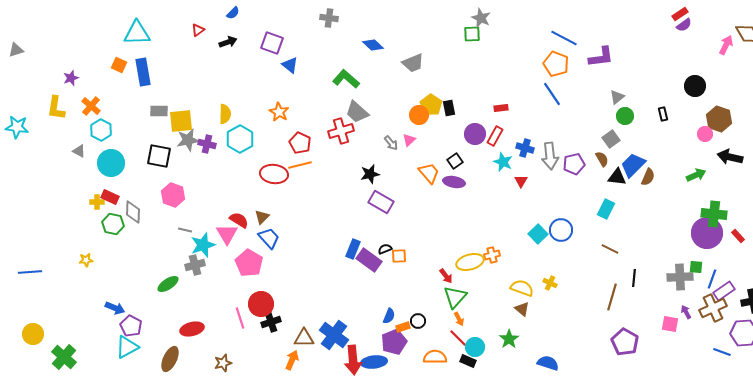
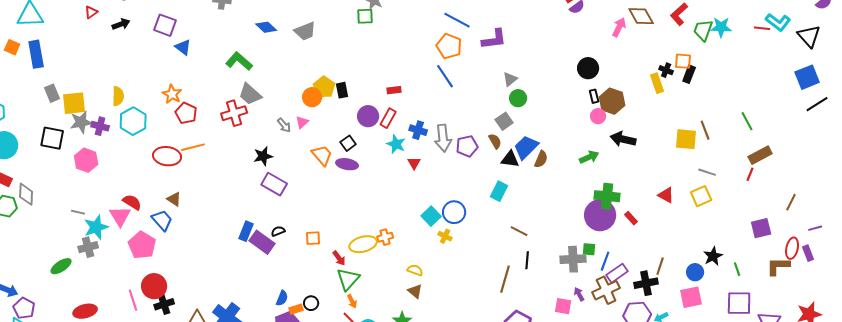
gray trapezoid: (413, 63) -> (305, 31), moved
gray rectangle: (159, 111) -> (52, 93), turned 66
black rectangle: (663, 114) -> (594, 96), moved
red pentagon: (300, 143) -> (186, 113), moved
pink hexagon: (173, 195) -> (86, 160), moved
brown triangle: (262, 217) -> (174, 199), moved, turned -42
brown line: (610, 249) -> (519, 231), moved
orange square: (399, 256) -> (313, 238), moved
yellow cross: (550, 283) -> (445, 236), moved
yellow semicircle: (522, 288) -> (415, 270), size x0.7

